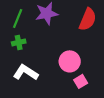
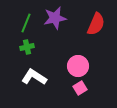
pink square: (81, 81) -> (80, 88), moved

